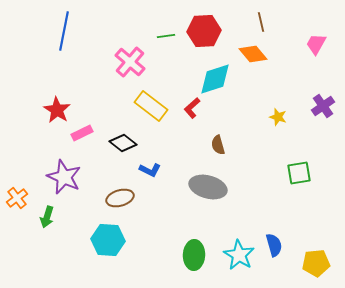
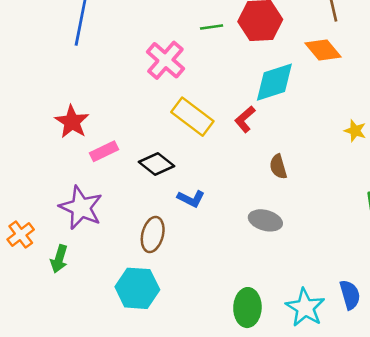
gray ellipse: (208, 187) -> (265, 220), size x0.7
brown ellipse: (120, 198) -> (153, 234), turned -60

